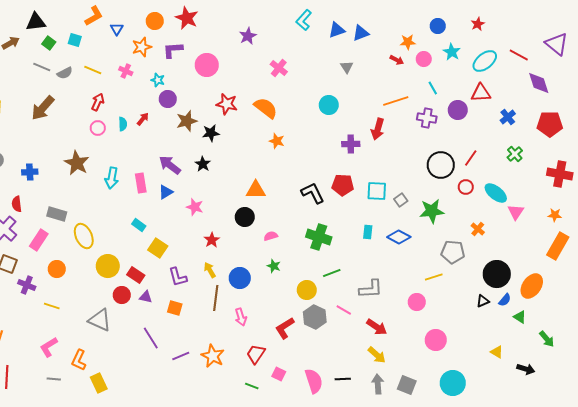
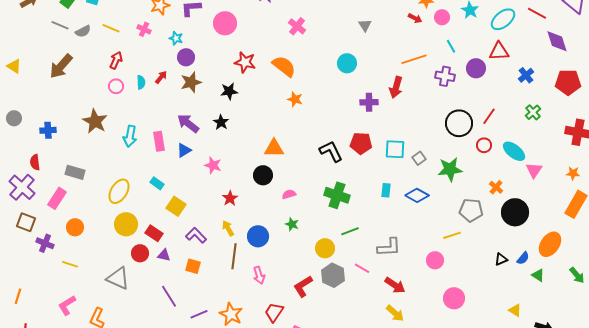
brown star: (187, 121) -> (191, 82), moved
yellow ellipse: (84, 236) -> (119, 191), moved, turned 55
black circle: (497, 274) -> (515, 212), moved
purple L-shape: (178, 277) -> (196, 235), turned 150
green arrow: (547, 339) -> (577, 275), moved

